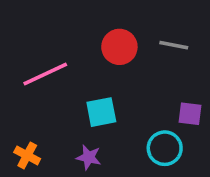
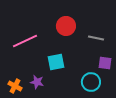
gray line: (174, 45) -> (96, 38), moved
purple star: (89, 157) -> (37, 82), moved

